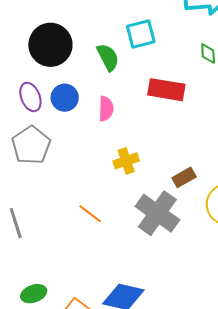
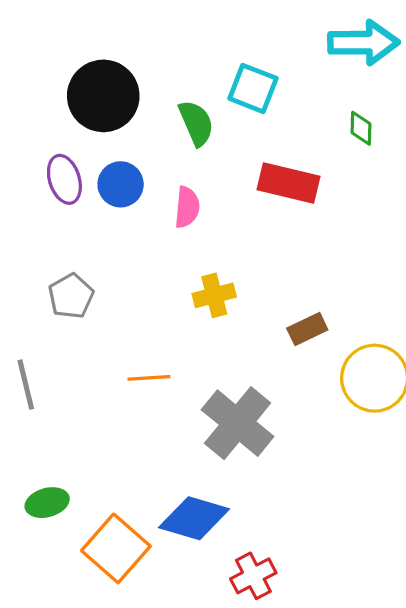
cyan square: (141, 34) -> (253, 88), turned 32
gray pentagon: (31, 145) -> (71, 296), moved, size x0.7
gray cross: (157, 213) -> (238, 423), moved
orange line: (90, 214) -> (149, 378), turned -45

